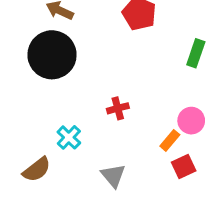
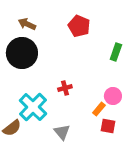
cyan cross: (69, 137) -> (33, 107), size x1.8
red square: (184, 166) -> (108, 126), turned 35

